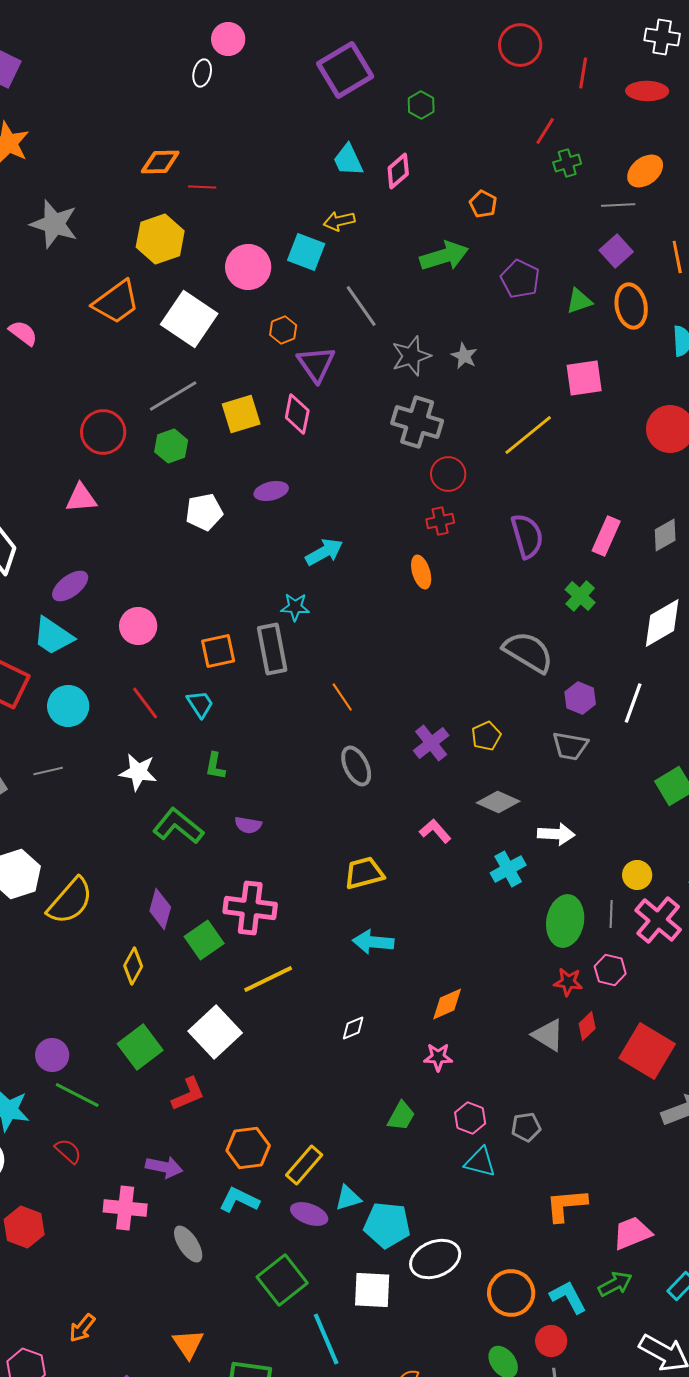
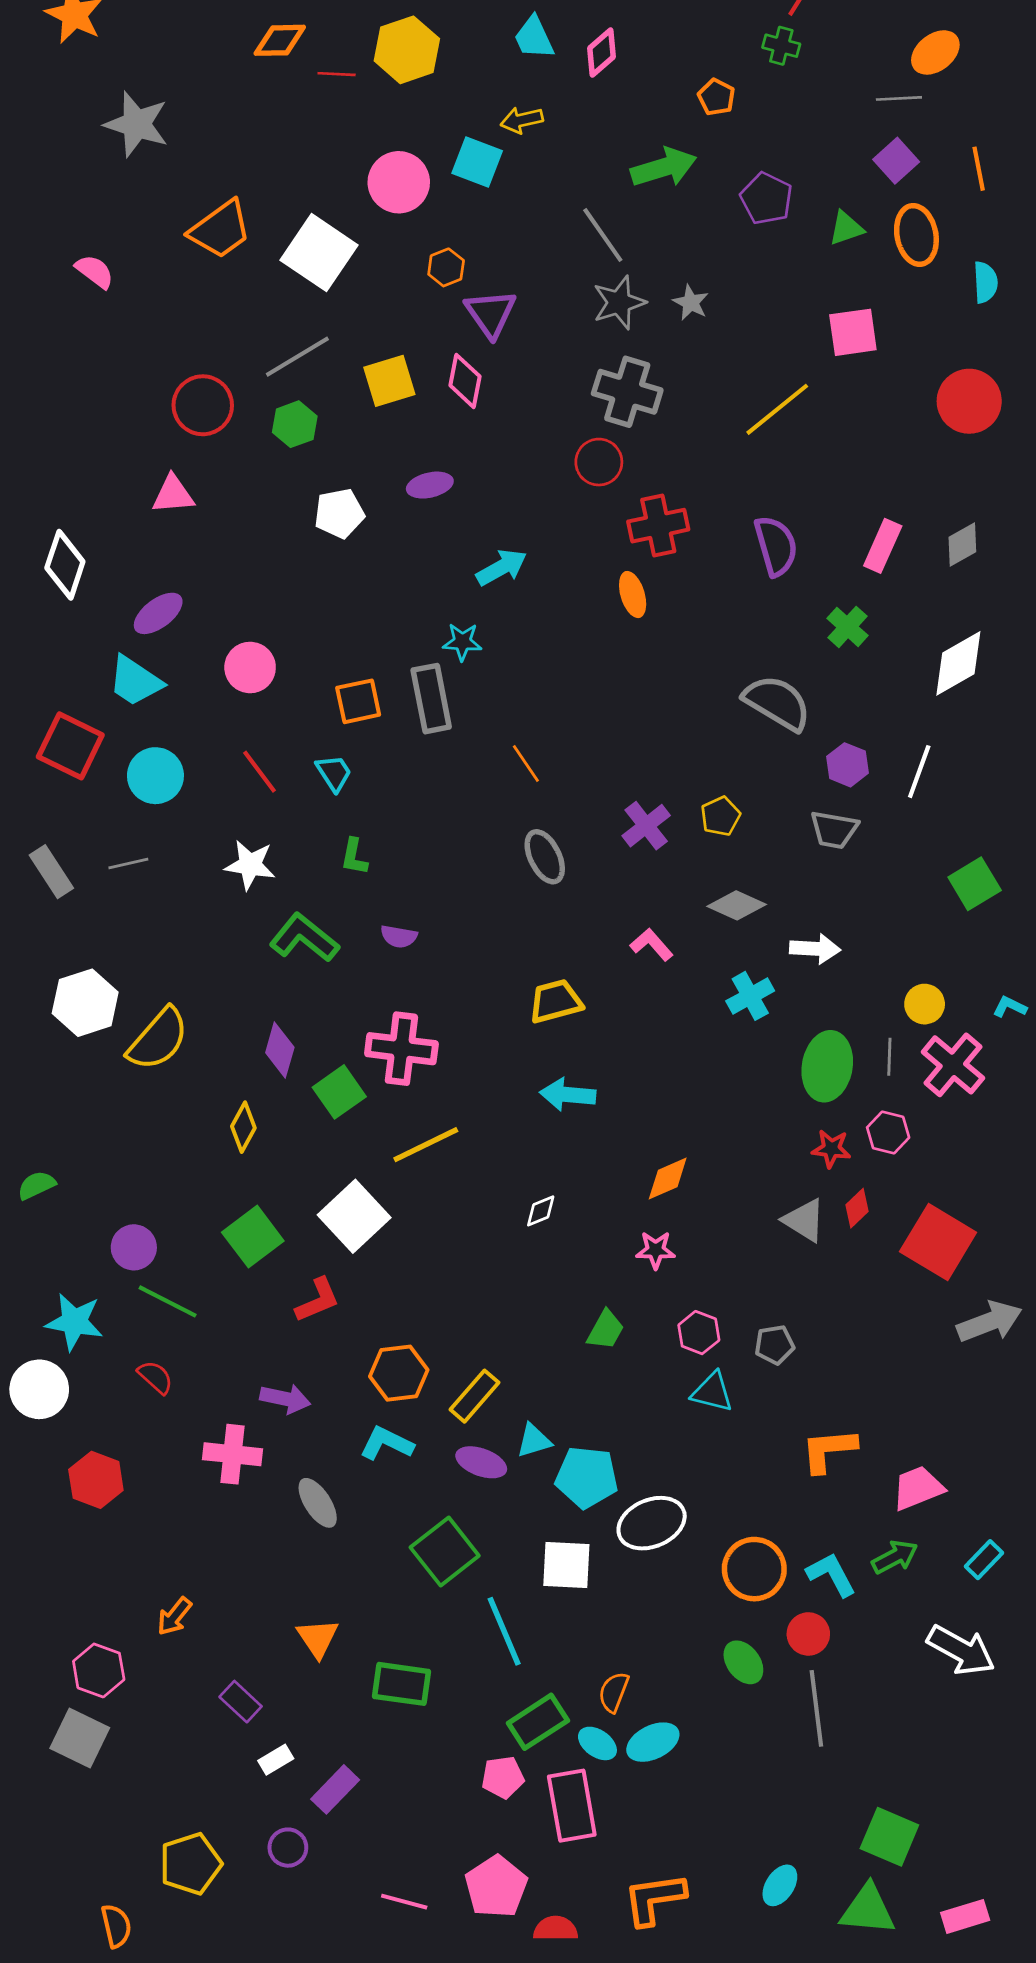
green cross: (567, 163) -> (781, 46), moved, turned 32
yellow hexagon: (160, 239) -> (407, 50), moved
gray line: (361, 306) -> (603, 235), moved
red circle: (448, 474) -> (599, 462), moved
red cross: (440, 521) -> (658, 526), size x1.6

